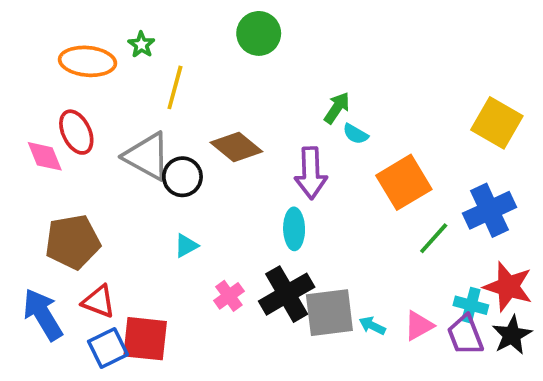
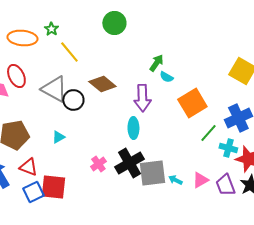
yellow line: (175, 87) -> (69, 52), turned -55
cyan triangle: (186, 246) -> (58, 137), moved
cyan cross: (471, 305) -> (228, 148), moved

